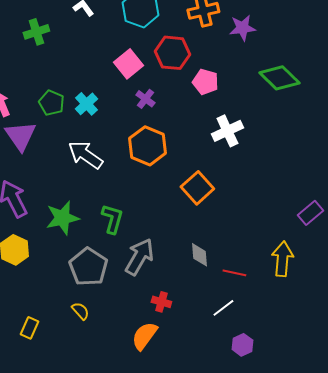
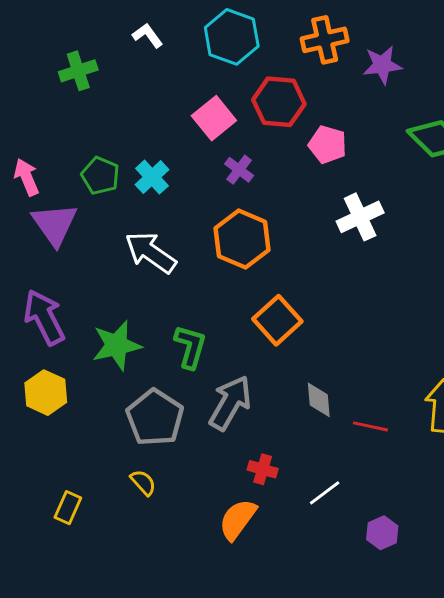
orange square: (197, 188) -> (277, 320), moved
white line: (223, 308) -> (325, 493), moved

